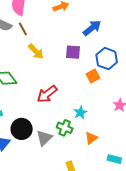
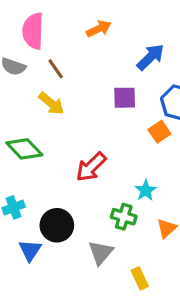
brown line: (23, 29) -> (56, 69), moved
yellow arrow: (36, 51) -> (51, 103), moved
gray triangle: (44, 138) -> (101, 252), moved

